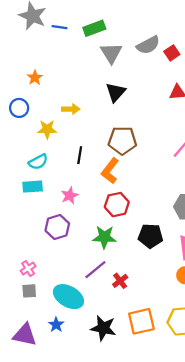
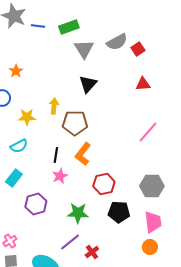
yellow arrow: (71, 109) -> (54, 106), moved, turned -84
brown pentagon: (122, 141) -> (75, 123), moved
black line: (80, 155) -> (56, 155), moved
cyan rectangle: (33, 187) -> (14, 178), moved, turned -48
pink star: (70, 196) -> (60, 176), moved
red hexagon: (117, 205) -> (104, 184), moved

